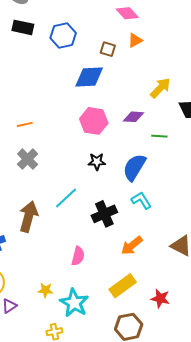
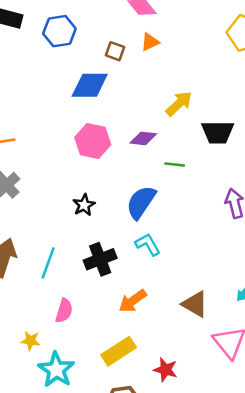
black star: (97, 162) -> (84, 205), moved, turned -30
cyan line: (66, 198) -> (48, 263), moved, turned -30
yellow star: (45, 290) -> (31, 341), moved

